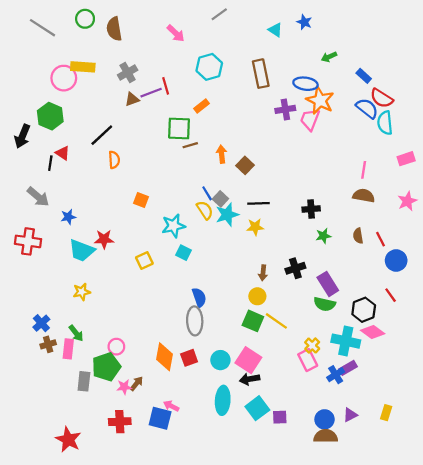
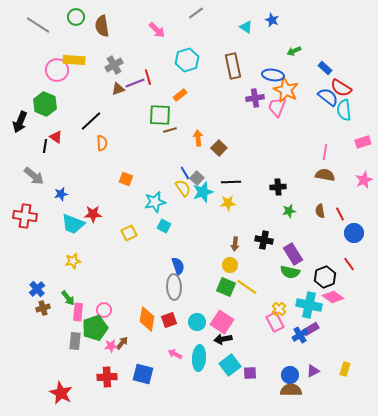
black cross: (295, 268) -> (264, 240), turned 30
pink rectangle: (68, 349) -> (78, 312), moved
pink arrow: (171, 406) -> (175, 354), moved

